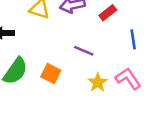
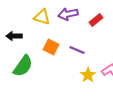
orange square: (51, 74) -> (51, 47), moved

